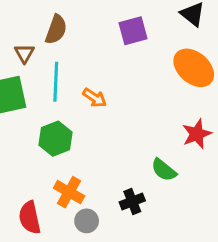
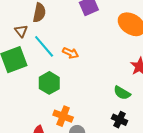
cyan line: (56, 82) -> (44, 46), turned -35
black cross: (132, 201) -> (119, 120), moved, turned -35

